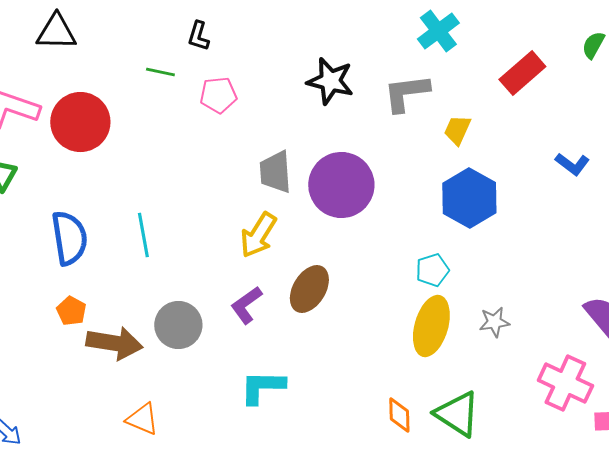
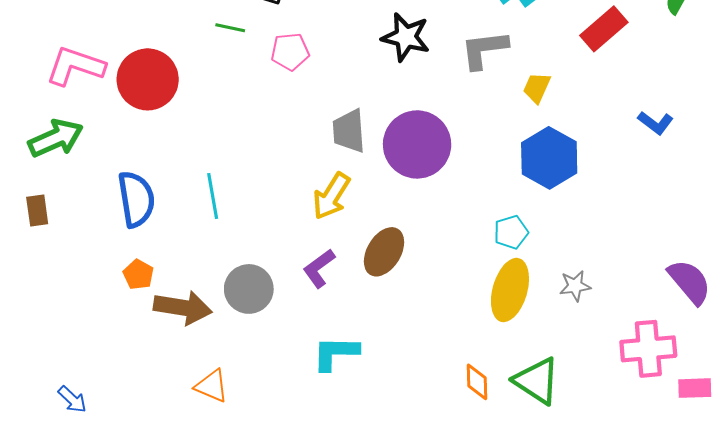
pink cross: (565, 383) -> (648, 349), turned -30

